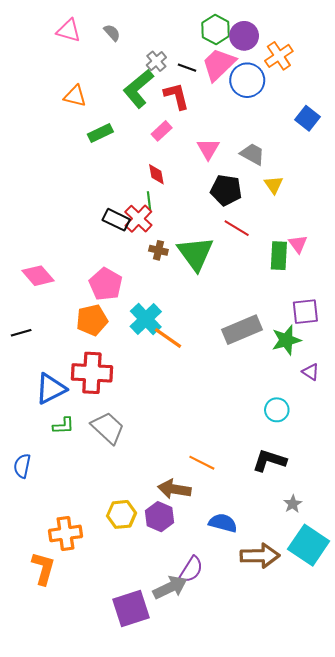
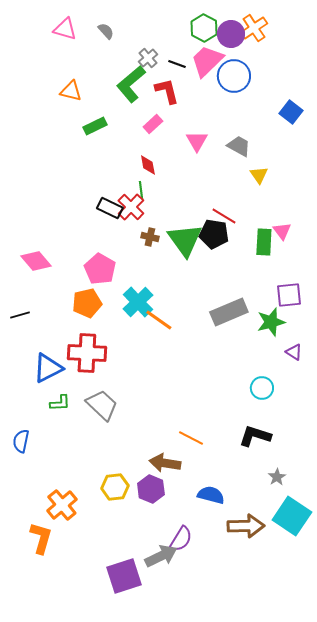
orange cross: (279, 56) -> (254, 28), moved
black pentagon: (226, 190) -> (214, 234), moved
orange cross: (66, 533) -> (62, 505), turned -32

